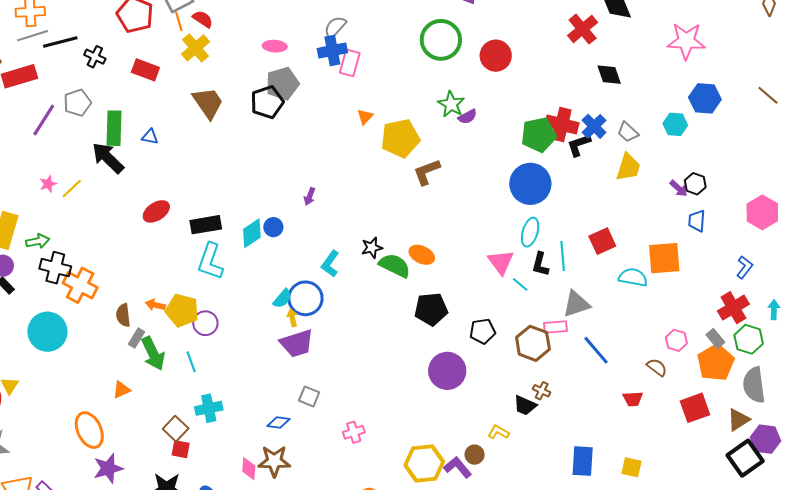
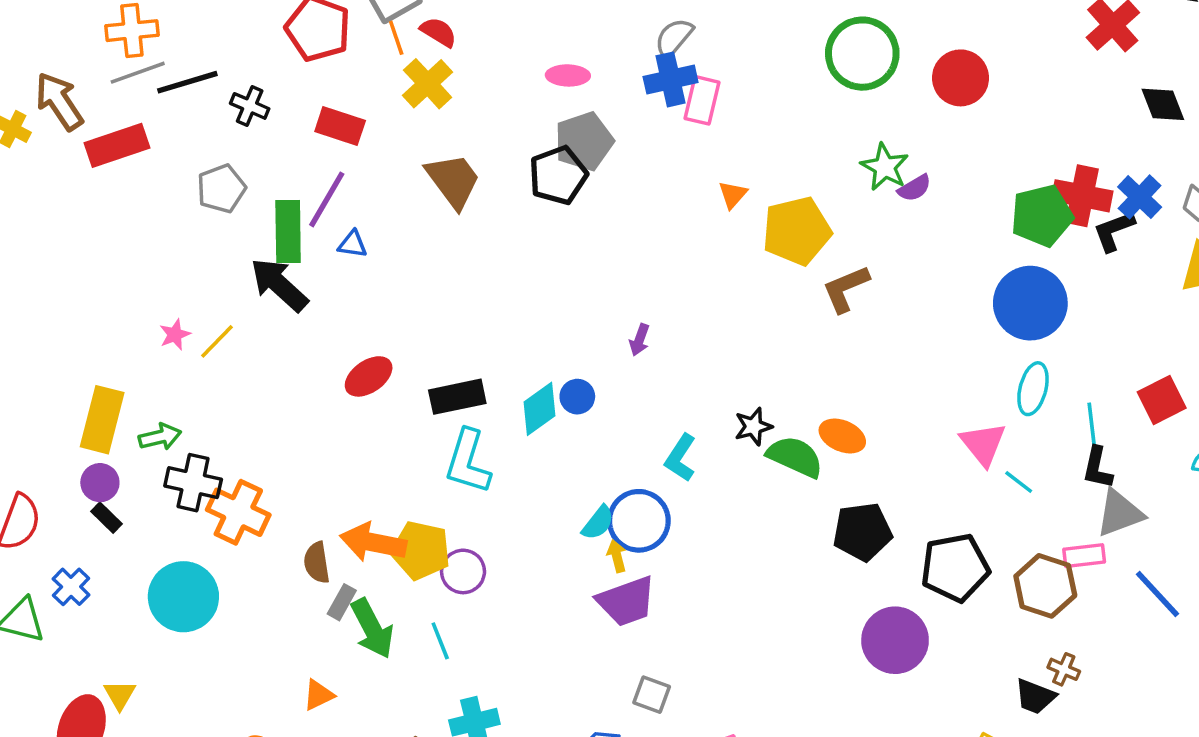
purple line: (44, 120) -> (327, 199), moved
black L-shape: (540, 264) -> (1097, 468), moved
orange arrow: (155, 305) -> (373, 542), size x1.8
black pentagon: (483, 331) -> (955, 568), size x1.5

